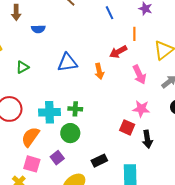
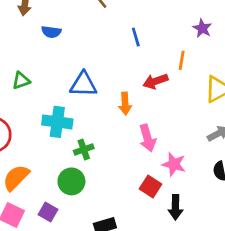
blue line: (110, 13) -> (136, 37), moved
pink arrow: (139, 75) -> (147, 138), moved
green cross: (75, 109) -> (84, 150), turned -32
cyan cross: (49, 112) -> (57, 122), moved
purple square: (57, 158) -> (48, 212), turned -32

